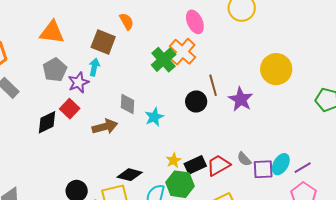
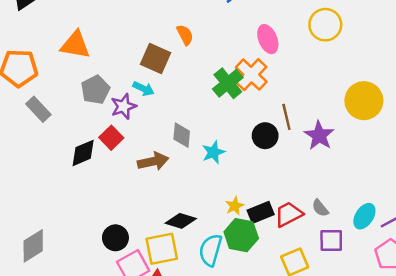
orange triangle: (52, 32) -> (75, 45), moved
cyan arrow: (94, 67) -> (143, 89), turned 102
purple square: (263, 169) -> (331, 240), moved

